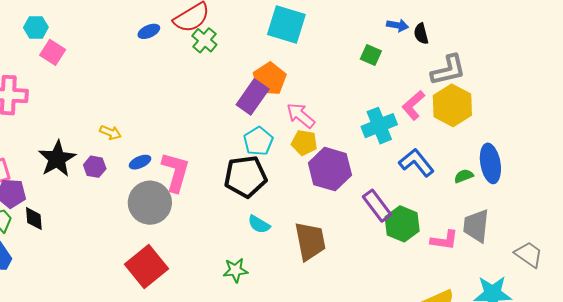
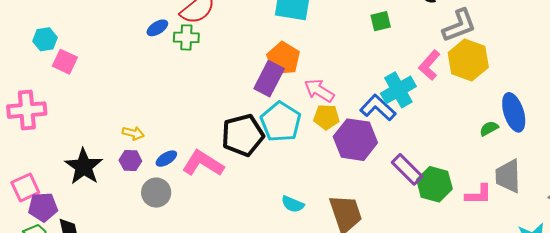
green cross: (204, 40) -> (186, 37), moved, turned -30
green square: (371, 55) -> (381, 21), turned -30
cyan pentagon: (258, 141) -> (281, 122), size x1.4
blue L-shape: (416, 163) -> (378, 108), moved
purple hexagon: (95, 167) -> (130, 161), moved
pink L-shape: (176, 172) -> (203, 164), turned -66
black pentagon: (245, 177) -> (243, 135), moved
gray circle: (150, 203) -> (156, 193), moved, size x0.7

